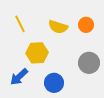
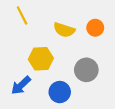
yellow line: (20, 24) -> (22, 16), moved
gray circle: (89, 63) -> (86, 70), moved

